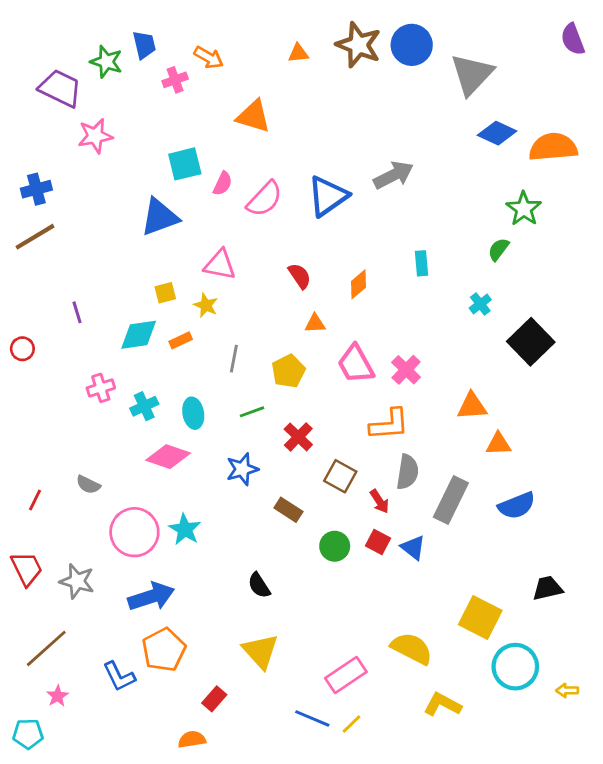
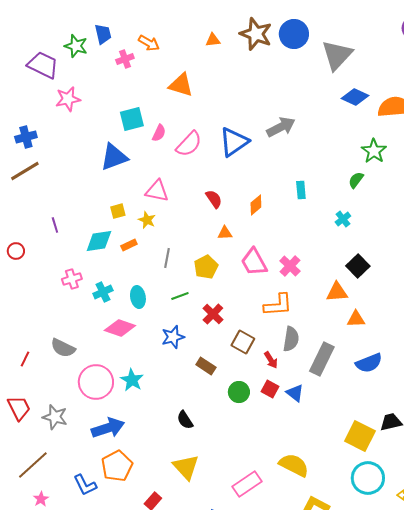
black square: (531, 342) -> (358, 266), moved, size x0.7
gray semicircle: (88, 485) -> (63, 348), size x1.4
yellow square: (480, 618) -> (360, 436), moved

